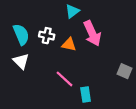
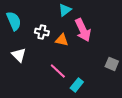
cyan semicircle: (21, 34) -> (14, 21), moved
cyan rectangle: (86, 94) -> (77, 85), turned 48

